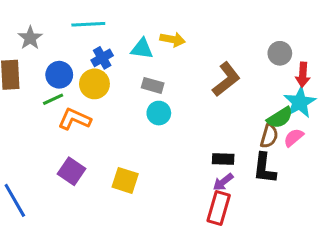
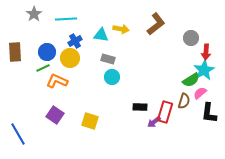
gray star: (30, 38) -> (34, 14), moved
brown L-shape: (226, 79) -> (156, 24), moved
brown semicircle: (269, 136) -> (184, 101), moved
black rectangle: (223, 159) -> (140, 107), moved
black L-shape: (265, 168) -> (209, 113), moved
red rectangle: (219, 208) -> (165, 112), moved

